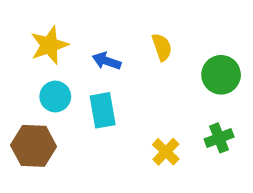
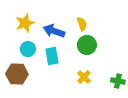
blue arrow: (107, 61) -> (54, 31), size x1.5
green circle: (221, 75) -> (87, 45), moved
green cross: (219, 138) -> (118, 81), moved, turned 32

